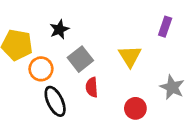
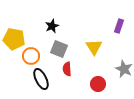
black star: (59, 29) -> (52, 26), moved
gray square: (80, 59) -> (59, 49), turned -30

